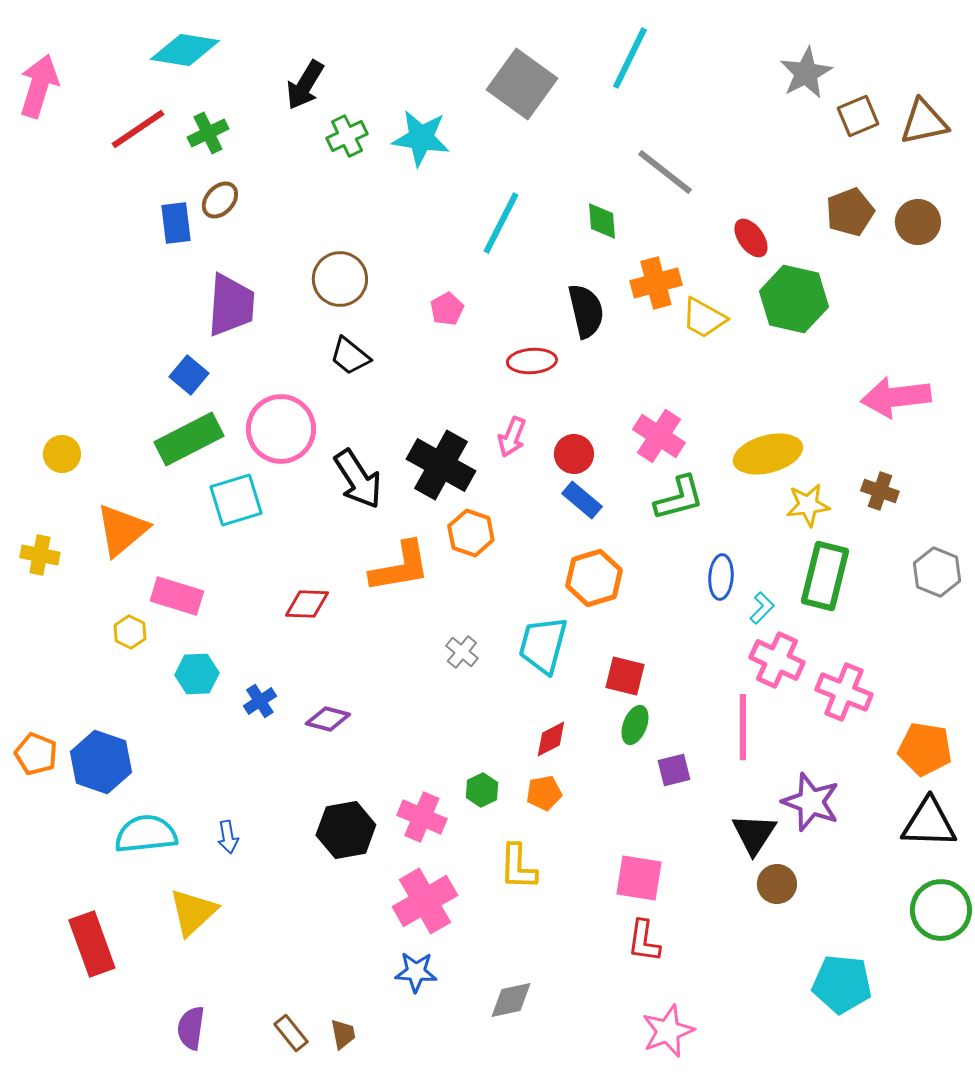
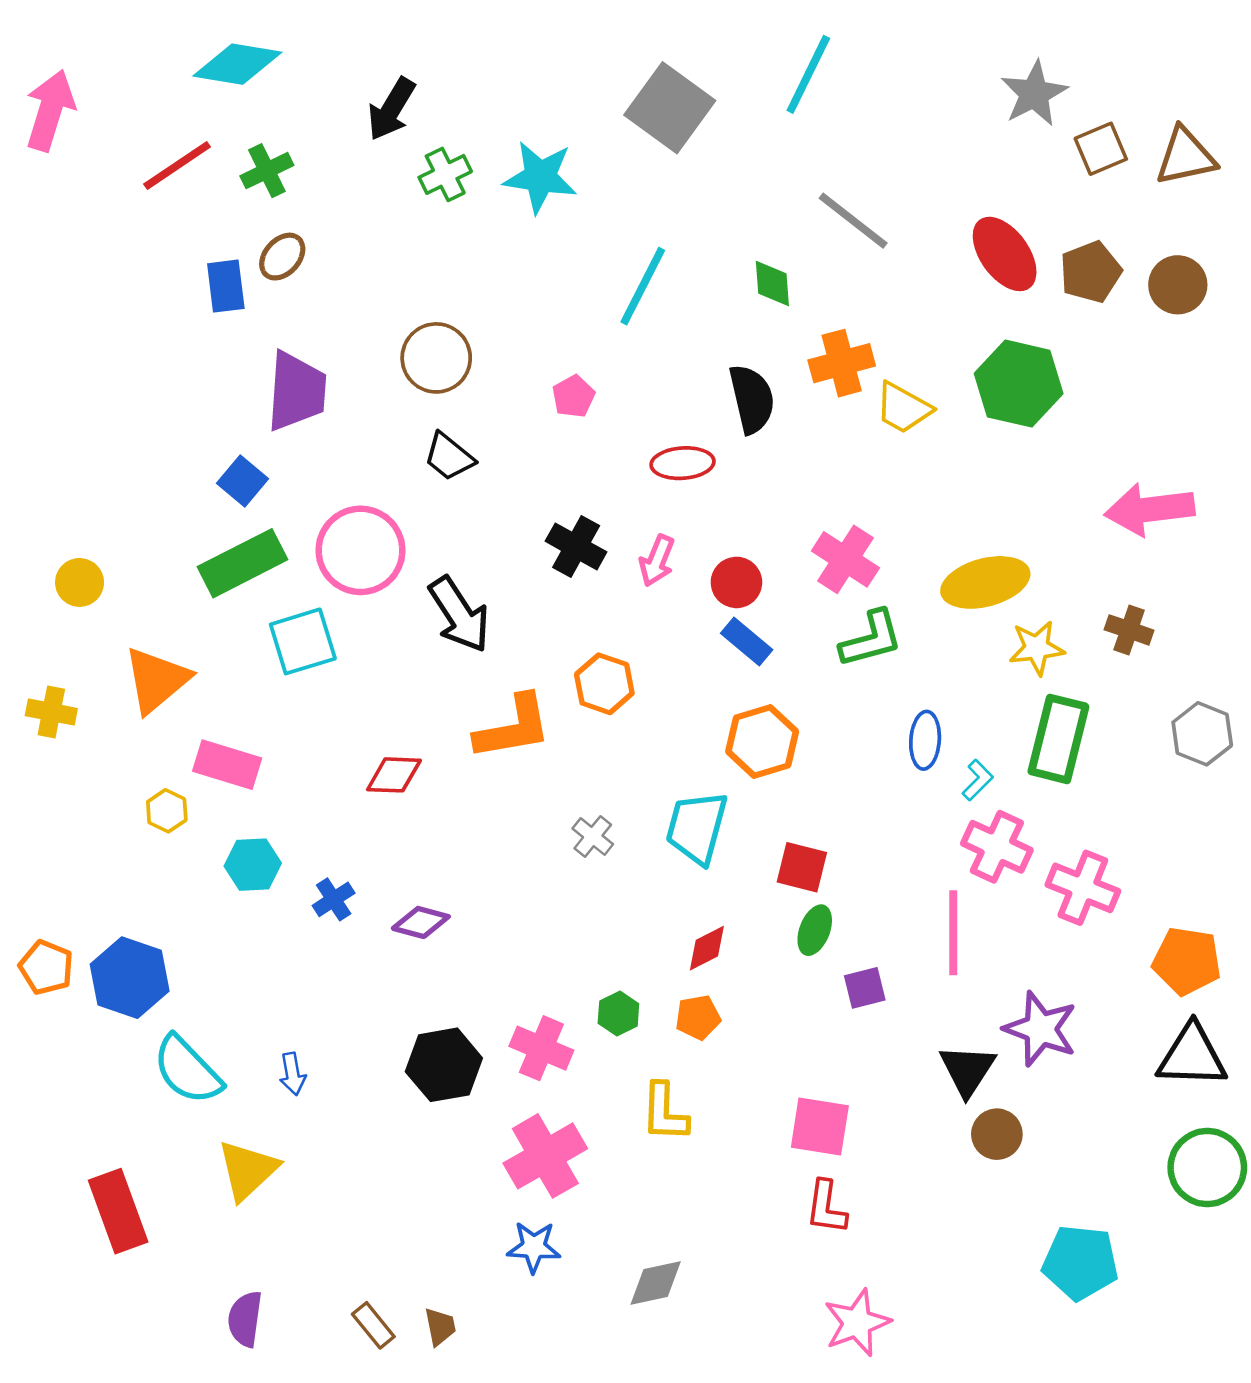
red ellipse: (751, 238) -> (1005, 254), moved, size x1.5
black cross: (441, 465) -> (576, 547), moved, size x0.7
cyan semicircle: (146, 834) -> (187, 1070), turned -128

